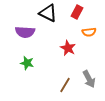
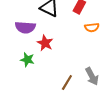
red star: (68, 48) -> (45, 43), moved

